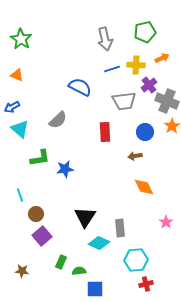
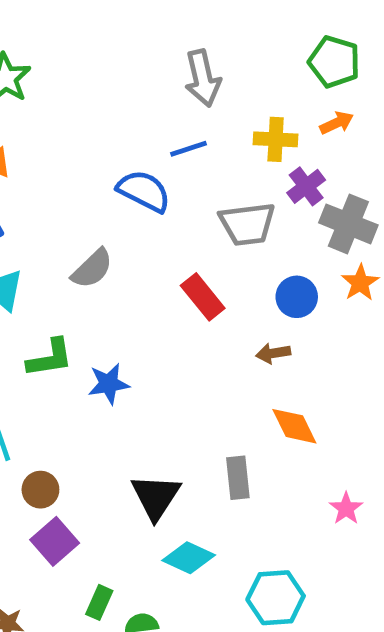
green pentagon: (145, 32) -> (334, 62), moved, turned 30
blue line: (112, 69) -> (189, 149), moved
red rectangle: (105, 132) -> (203, 297), turned -36
gray rectangle: (120, 228) -> (238, 478), moved

